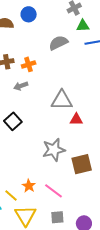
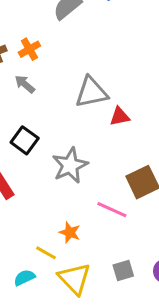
gray arrow: (21, 86) -> (25, 84), turned 72
gray star: (54, 150) -> (70, 165), moved
pink line: (53, 191) -> (112, 210), moved

